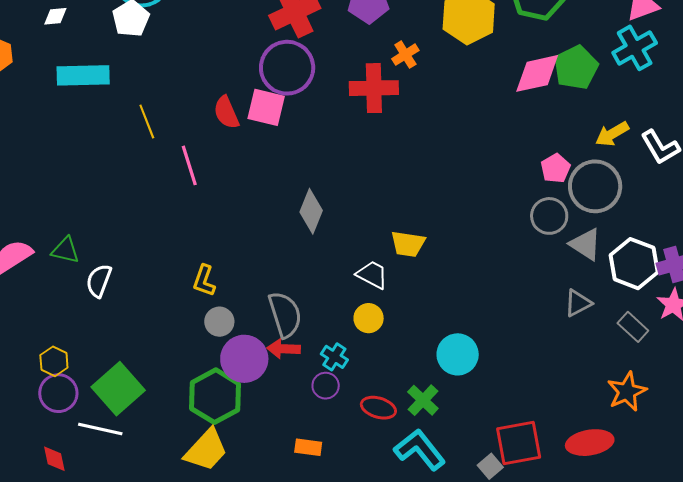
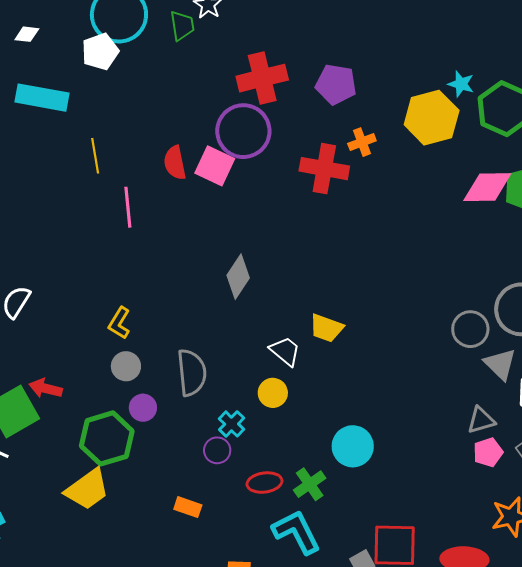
pink pentagon: (556, 168) -> (488, 452), moved
red arrow: (284, 349) -> (46, 388), moved
purple circle: (244, 359) -> (143, 408), size x0.6
red ellipse: (378, 408) -> (264, 483), turned -36

